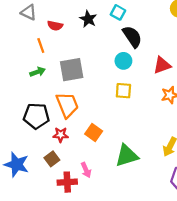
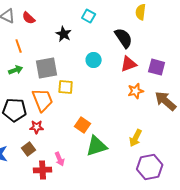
black star: (88, 19) -> (64, 34), moved
red semicircle: (55, 26) -> (29, 18), moved, turned 32
black semicircle: (132, 37) -> (124, 38), moved
yellow square: (123, 91) -> (66, 87), moved
orange square: (94, 133) -> (83, 125), moved

